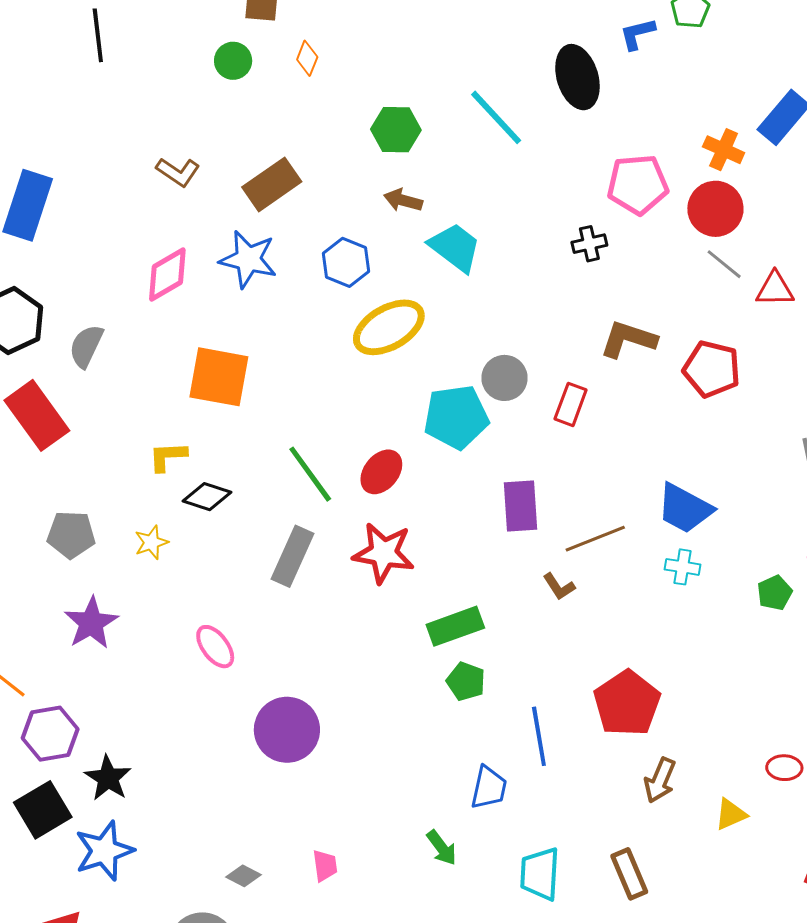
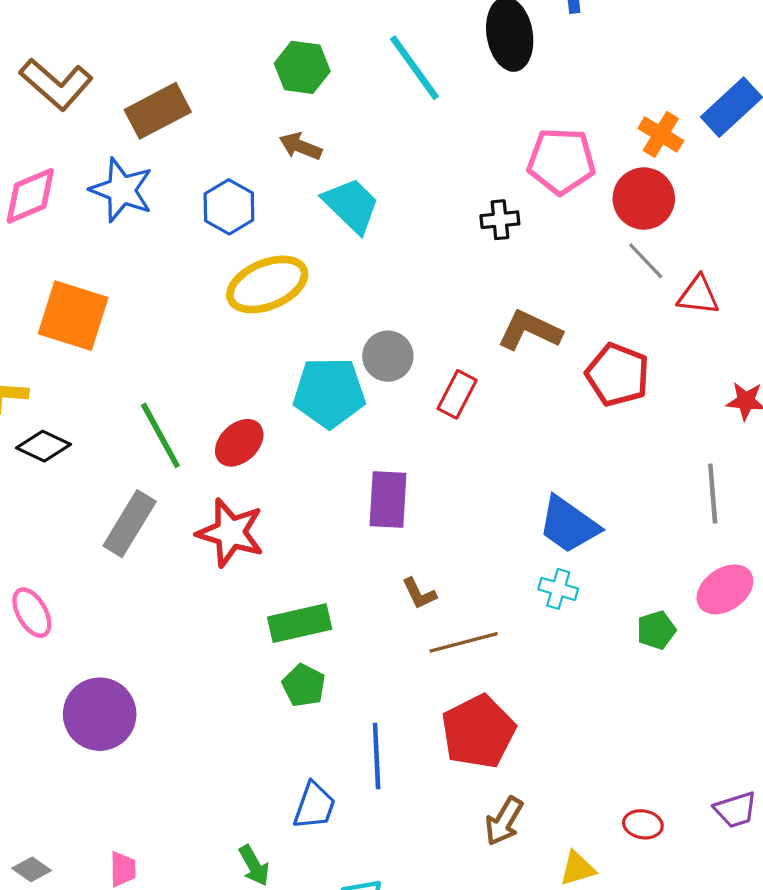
brown L-shape: (178, 172) -> (56, 84), size x1.5
brown line: (595, 539) -> (464, 642), moved

